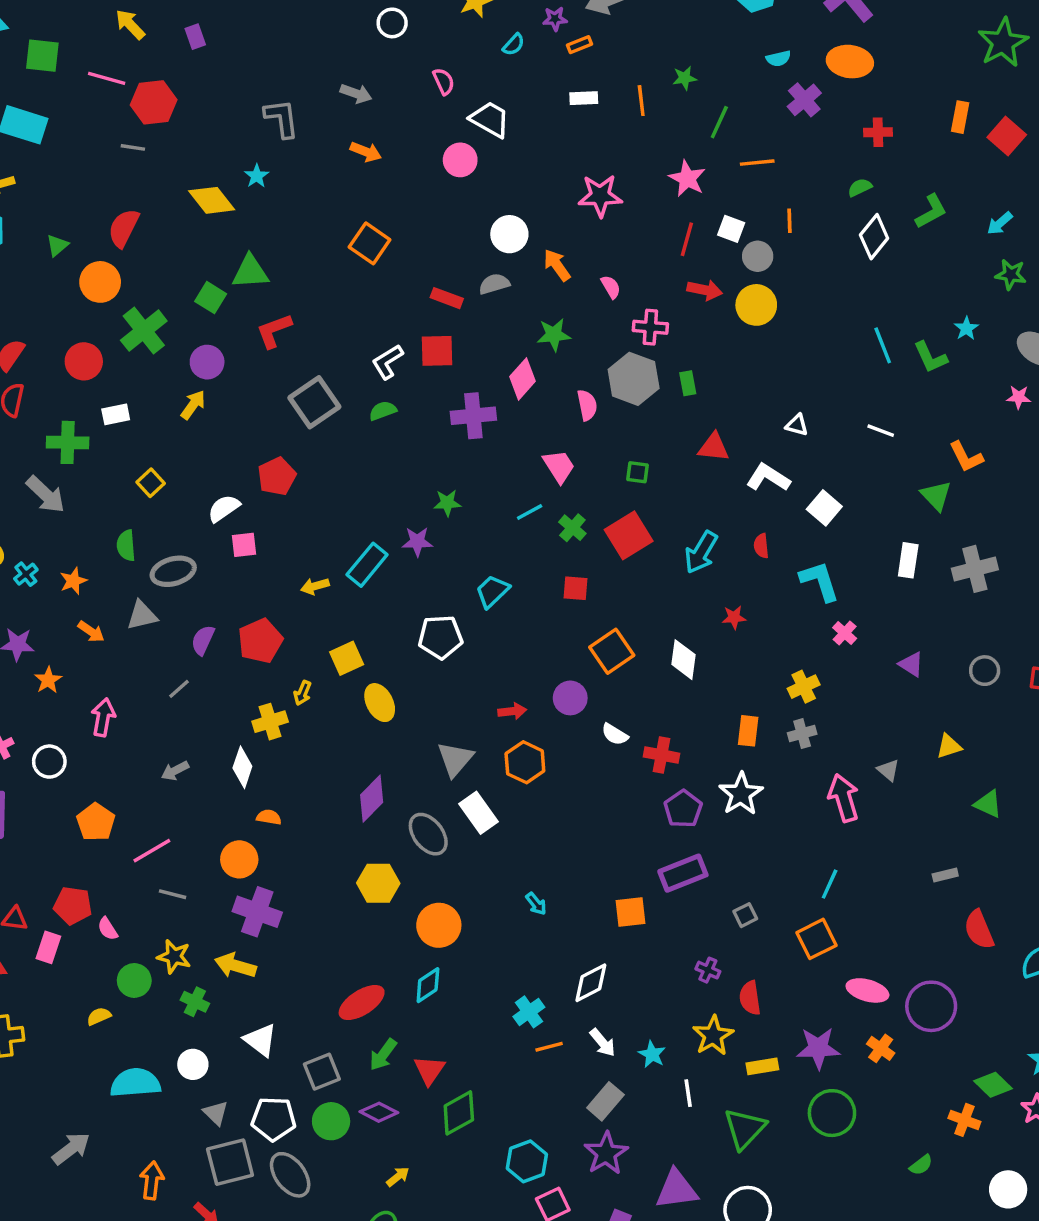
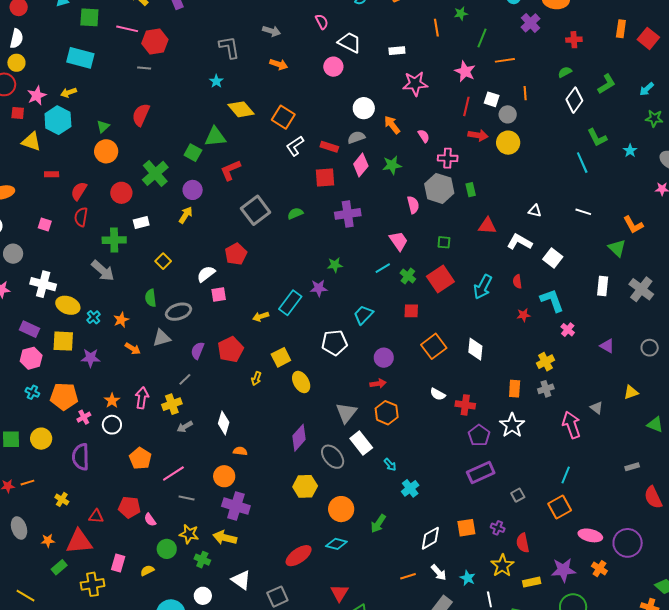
white rectangle: (584, 98) -> (397, 51), moved
yellow diamond: (212, 200) -> (241, 109), moved
orange circle: (100, 282) -> (106, 151), moved
green L-shape: (930, 357) -> (597, 138), moved
white L-shape: (388, 362) -> (295, 146), moved
pink diamond: (523, 379) -> (361, 165), moved
gray cross: (975, 569) -> (641, 289), turned -35
red star: (734, 617) -> (524, 315), moved
orange star: (48, 680) -> (112, 401), moved
purple circle: (570, 698) -> (384, 358), moved
yellow cross: (270, 722) -> (172, 404), moved
cyan arrow: (536, 904) -> (390, 465), moved
orange square: (630, 912) -> (466, 528), moved
pink rectangle: (48, 947) -> (118, 563), moved
cyan diamond: (428, 985) -> (336, 544), turned 50
cyan cross: (529, 1012) -> (410, 488), moved
green arrow: (383, 1055) -> (378, 524), moved

